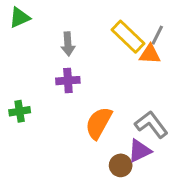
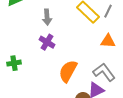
orange triangle: (150, 54) -> (108, 41), moved
purple cross: (68, 81) -> (47, 42), turned 35

